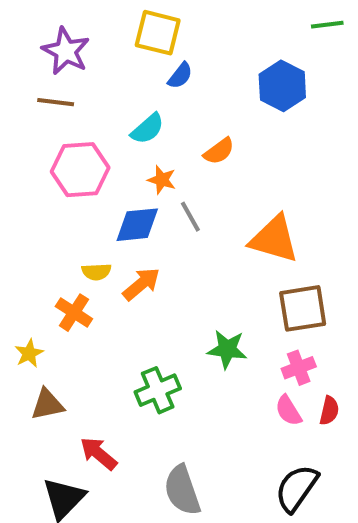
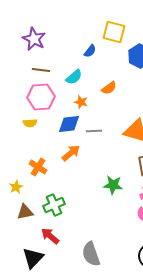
yellow square: (158, 33) -> (114, 32), moved
brown line: (56, 102) -> (41, 70), moved
gray line: (190, 217) -> (94, 131), moved, turned -63
yellow semicircle: (96, 272) -> (30, 123), moved
green cross: (158, 390) -> (54, 205), moved

